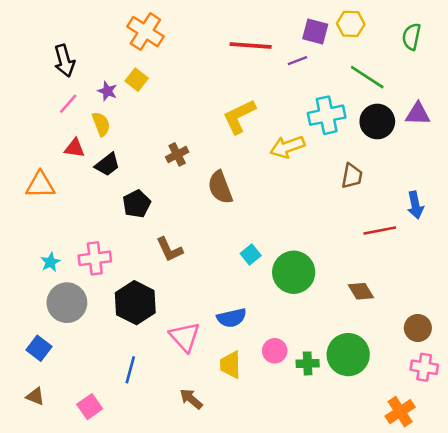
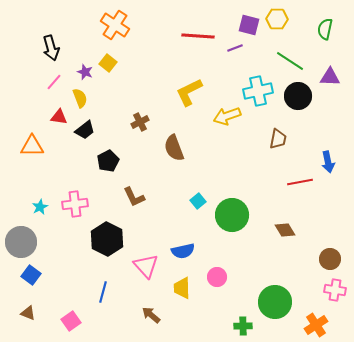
purple triangle: (418, 114) -> (330, 77), moved
gray circle: (67, 303) -> (21, 242), moved
green circle: (348, 355) -> (275, 302), moved
green cross: (308, 363) -> (243, 326), moved

